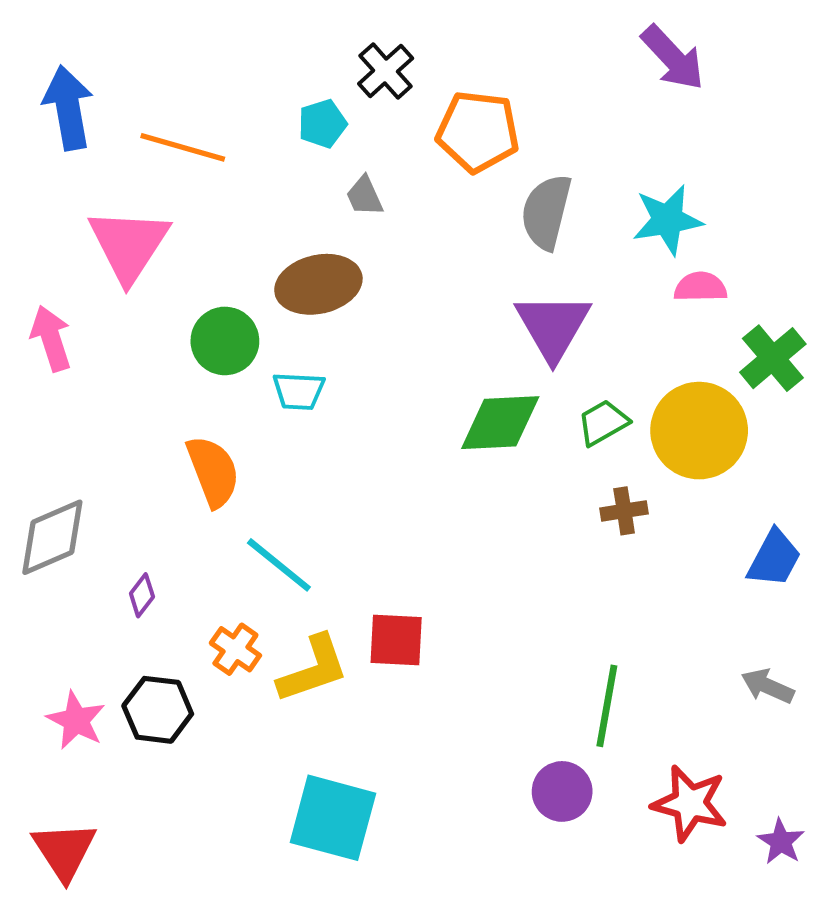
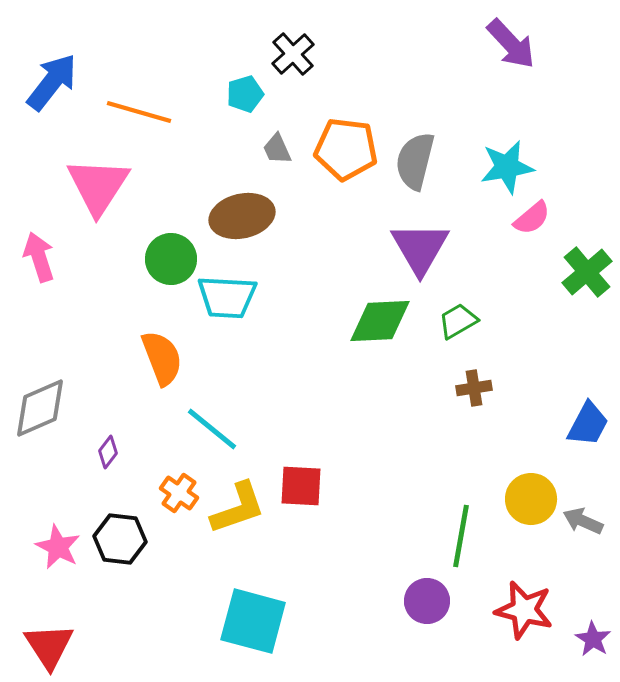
blue arrow: (68, 108) -> (52, 82), turned 48
orange pentagon: (478, 132) -> (346, 149), moved
pink semicircle: (700, 287) -> (532, 218), turned 141
cyan trapezoid: (299, 391) -> (227, 297), size x1.5
yellow circle: (699, 431) -> (531, 499), moved, size x0.7

